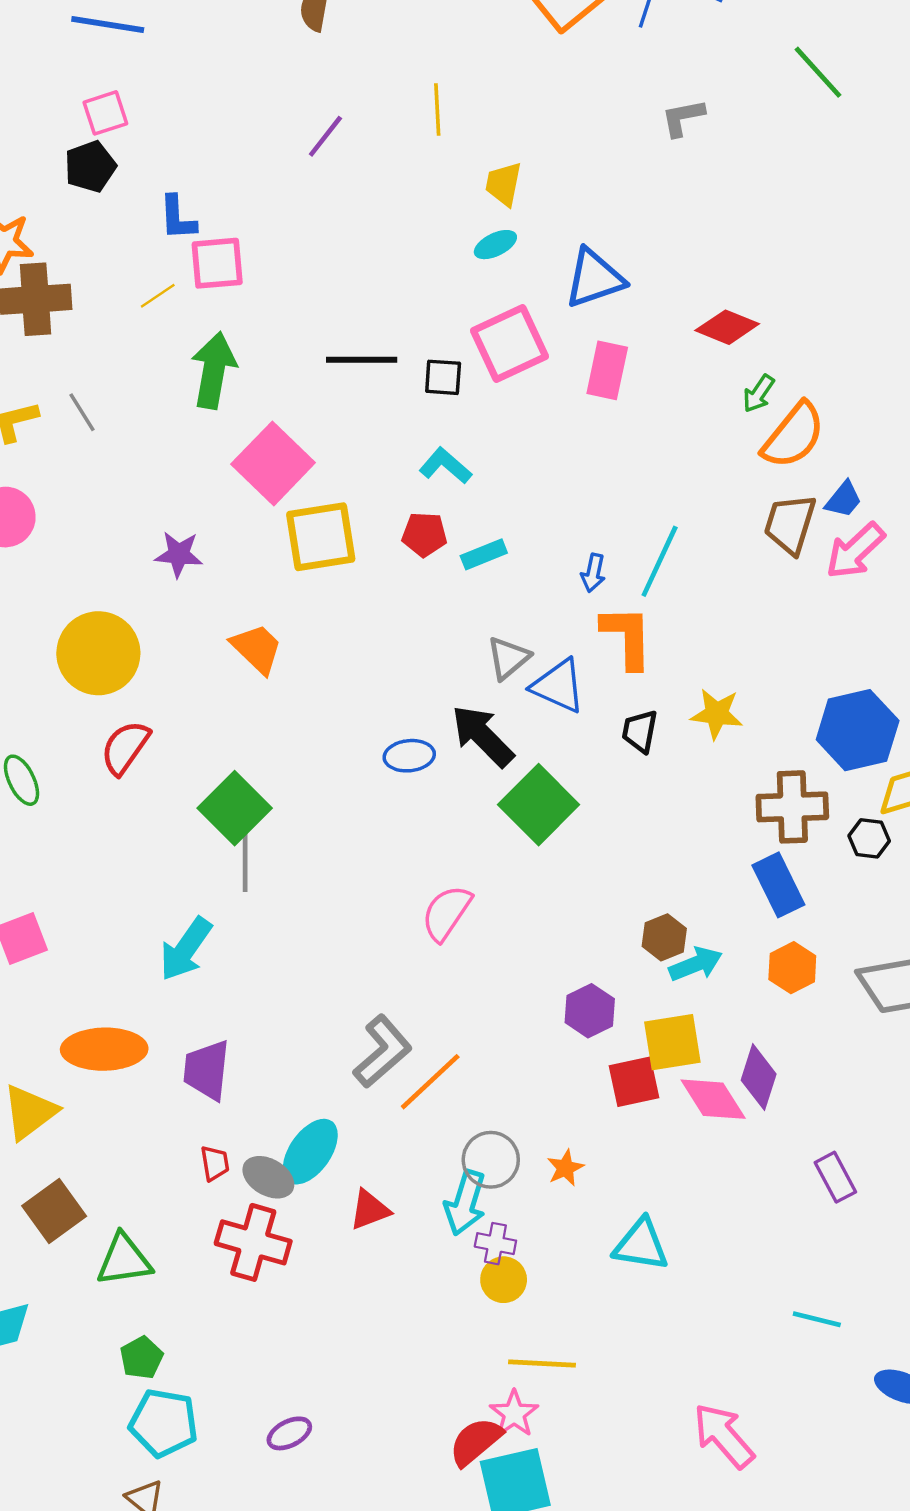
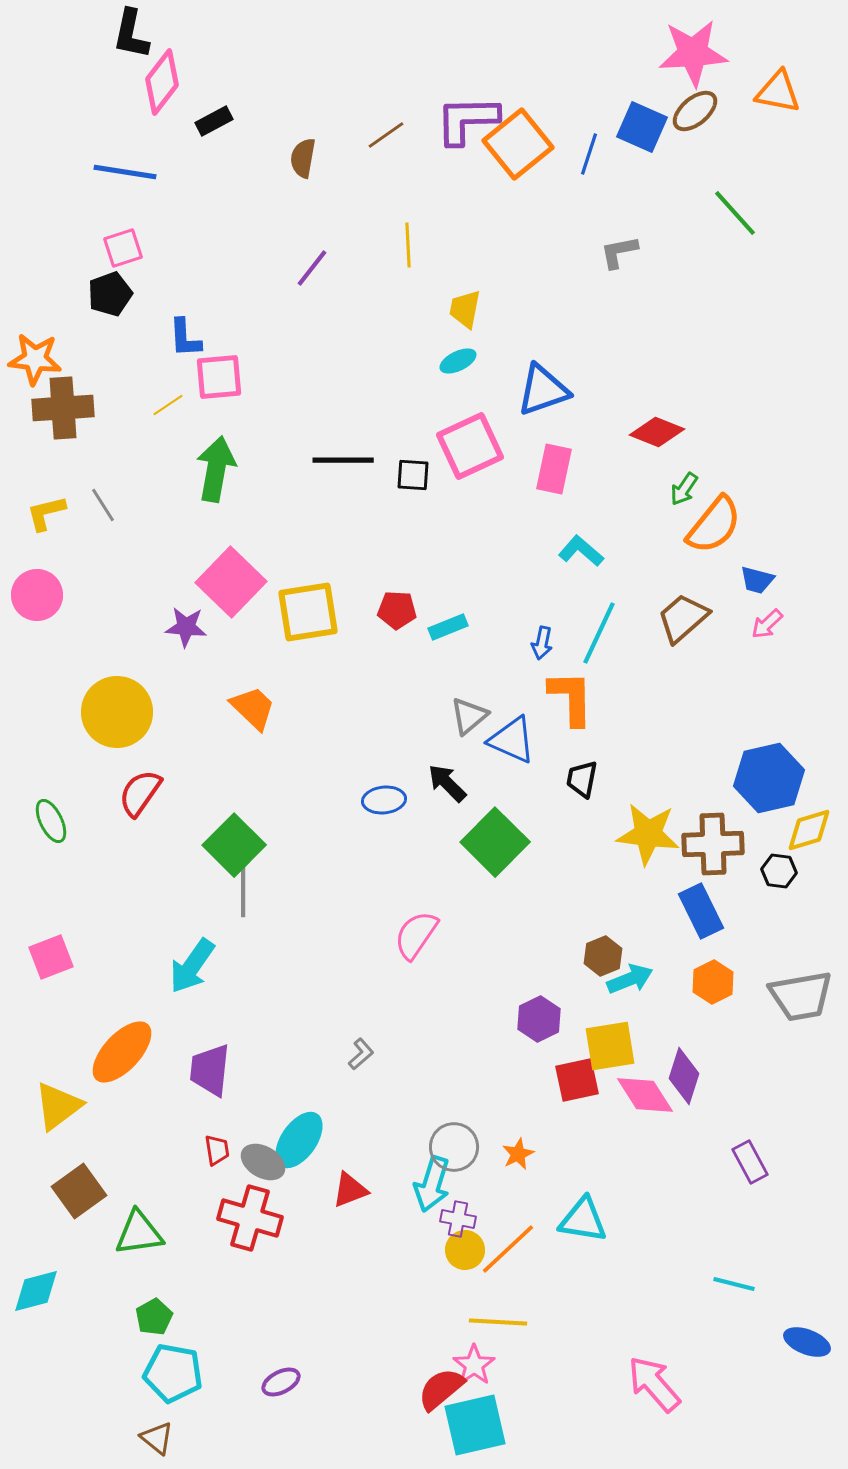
pink square: (273, 463) -> (231, 582), moved
cyan L-shape: (445, 466) -> (581, 551), moved
blue trapezoid: (844, 500) -> (757, 580), turned 66
brown trapezoid: (790, 524) -> (683, 618), moved, turned 32
pink arrow: (855, 551) -> (767, 624), size x0.6
yellow star: (717, 714) -> (648, 834), moved, size x1.4
black arrow: (483, 736) -> (447, 783), size x0.7
orange ellipse: (104, 1049) -> (122, 1052), turned -46
gray L-shape: (382, 1051) -> (361, 1054), size x0.5
orange line: (430, 1082) -> (508, 1249), moved

